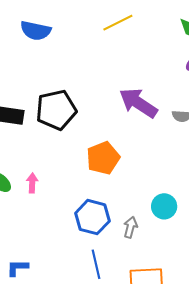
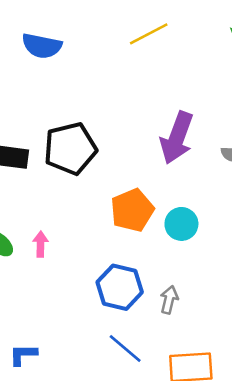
purple arrow: (138, 103) -> (177, 138), turned -102
cyan circle: (164, 206) -> (181, 224), moved
blue line: (96, 264) -> (125, 348), turned -36

